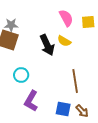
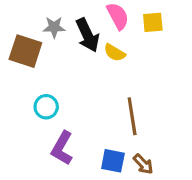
gray star: (11, 25) -> (54, 27), moved
black arrow: (47, 45) -> (88, 35), moved

